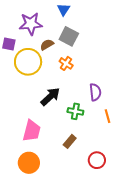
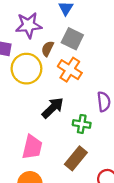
brown semicircle: (47, 45) -> (48, 49), turned -32
orange cross: (66, 63) -> (70, 70), size x1.5
brown rectangle: (70, 141) -> (76, 158), size x1.5

